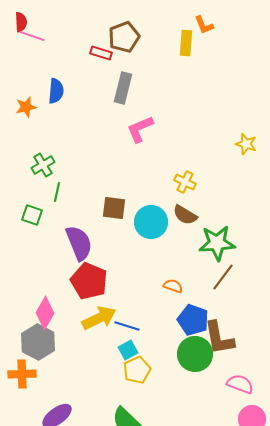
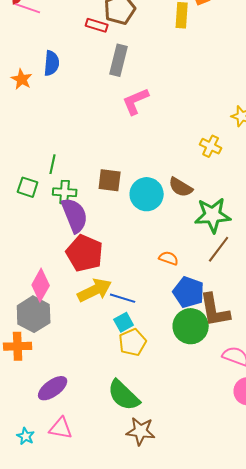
orange star: (26, 107) -> (22, 79), turned -30
green cross: (43, 165) -> (65, 192), moved, turned 35
yellow cross: (185, 182) -> (211, 146), moved

